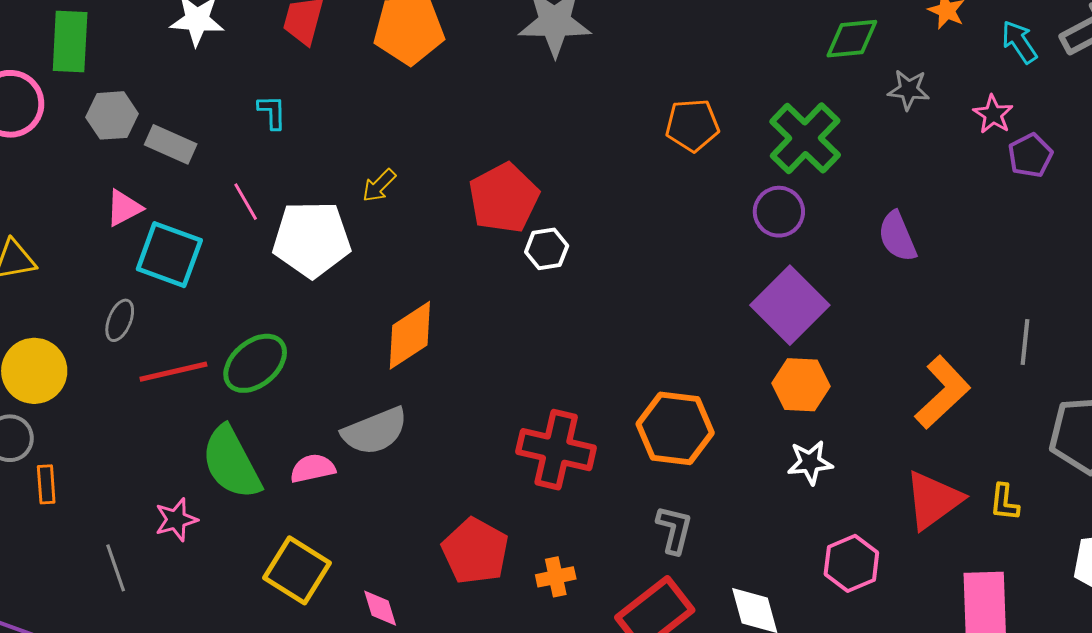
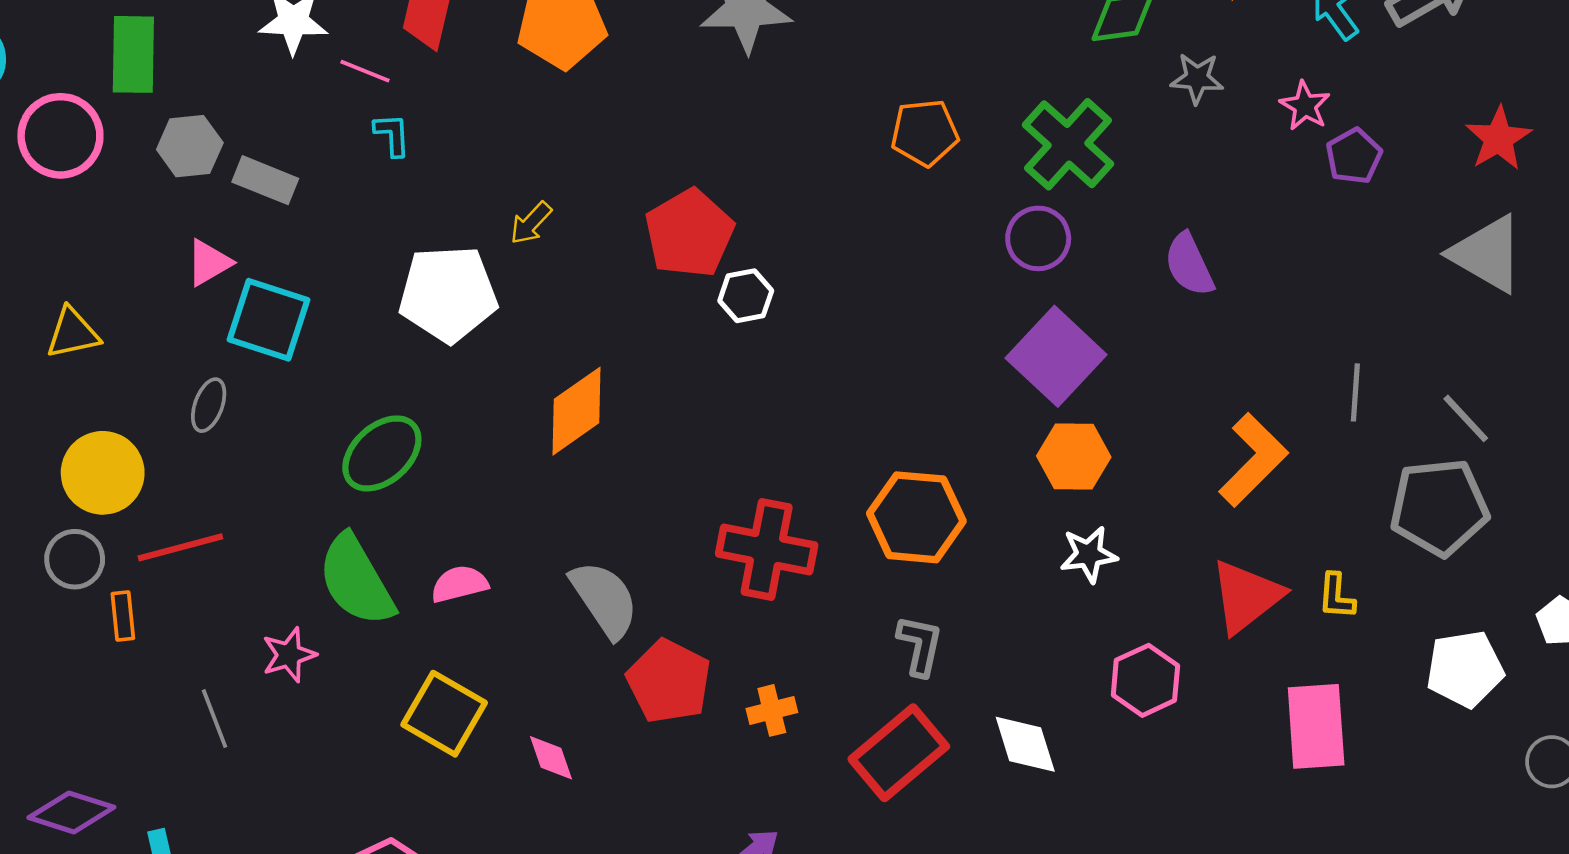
pink line: (246, 202) -> (365, 71), moved, turned -36
red line: (173, 372) -> (180, 547), moved
gray semicircle: (375, 431) -> (604, 599), moved, turned -100

